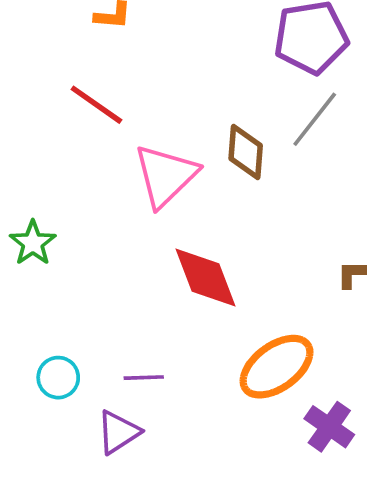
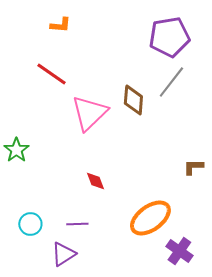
red diamond: (206, 278) -> (95, 181), moved, size x0.5

